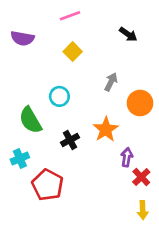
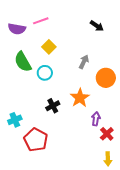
pink line: (70, 16) -> (41, 21), moved
yellow square: (73, 52) -> (49, 47), moved
green semicircle: (30, 120) -> (23, 62), moved

